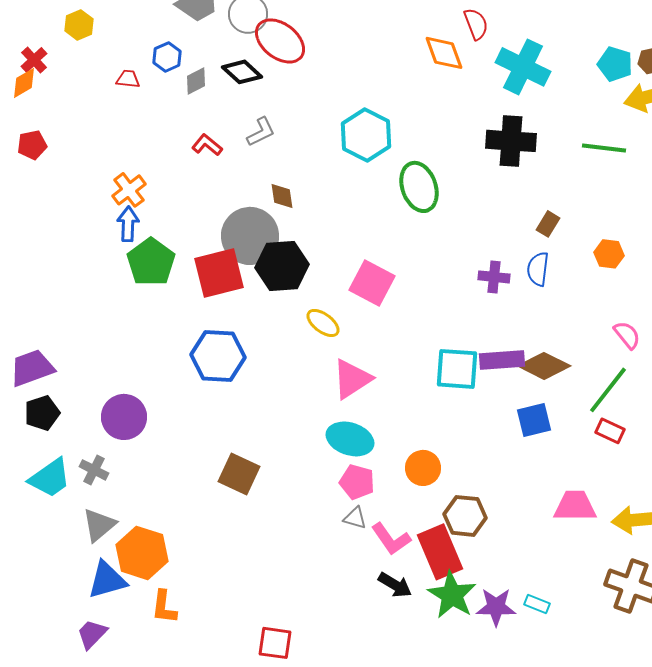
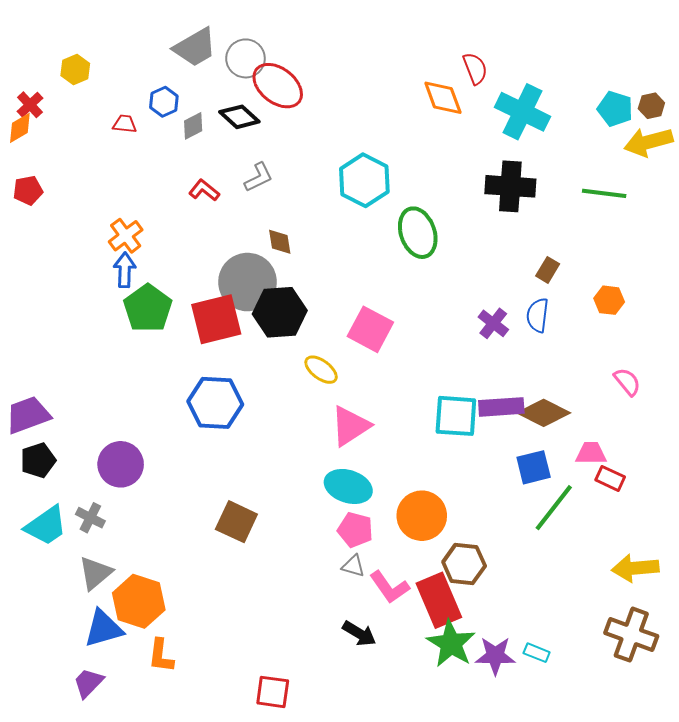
purple cross: (494, 277) -> (493, 323), turned 32
green line: (608, 390) -> (554, 508), moved
orange circle: (423, 468) -> (422, 516), size x1.4
pink trapezoid: (575, 506) -> (591, 453), moved, size x0.7
black arrow: (395, 585) -> (359, 634), moved

